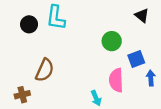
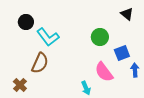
cyan L-shape: (56, 18) -> (48, 37), moved, turned -45
pink semicircle: (116, 80) -> (104, 72), turned -35
brown cross: (22, 95) -> (20, 85), turned -32

